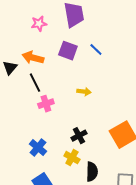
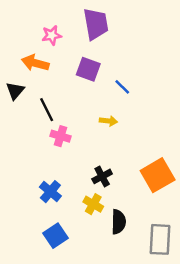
blue line: (96, 50) -> (122, 87), moved
orange arrow: (33, 58) -> (35, 63), moved
pink cross: (46, 104) -> (60, 136), turned 35

